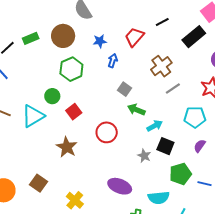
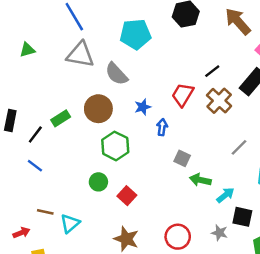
brown cross: (161, 66) -> (219, 101), moved
cyan triangle: (33, 116) -> (70, 223), moved, size x0.7
red circle: (107, 132) -> (178, 237), moved

